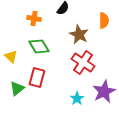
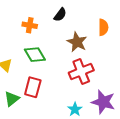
red cross: (83, 62) -> (81, 71), turned 35
purple star: (104, 91) -> (103, 102), turned -30

